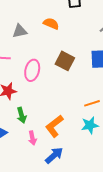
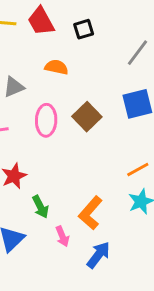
brown square: (65, 61) -> (87, 117), turned 30
pink ellipse: (32, 70) -> (46, 120), moved

